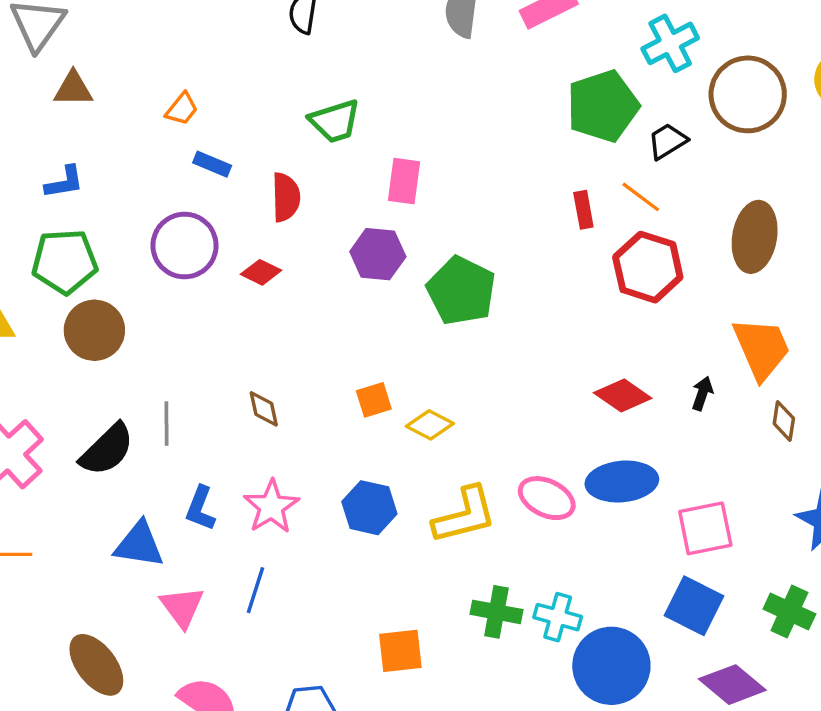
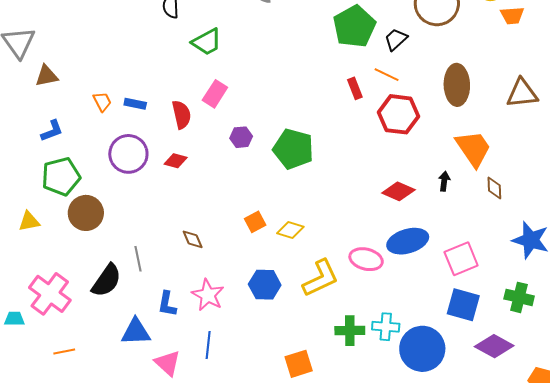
orange trapezoid: (182, 109) -> (102, 102), moved, turned -55
green trapezoid: (335, 121) -> (207, 42), moved
pink rectangle: (404, 181) -> (215, 94), moved, turned 36
purple hexagon: (378, 254) -> (241, 137), size x0.7

